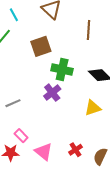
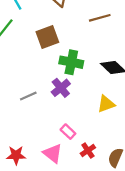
brown line: (89, 30) -> (100, 18), turned 72
gray line: (13, 103) -> (28, 96), moved
pink rectangle: (21, 136) -> (68, 132), moved

